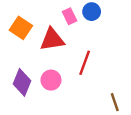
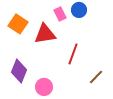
pink circle: (51, 80) -> (44, 87), moved
brown line: (115, 102) -> (96, 77), moved, turned 63

